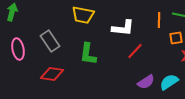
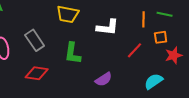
red line: (135, 51) -> (135, 50), moved
purple semicircle: (146, 82) -> (104, 79), moved

